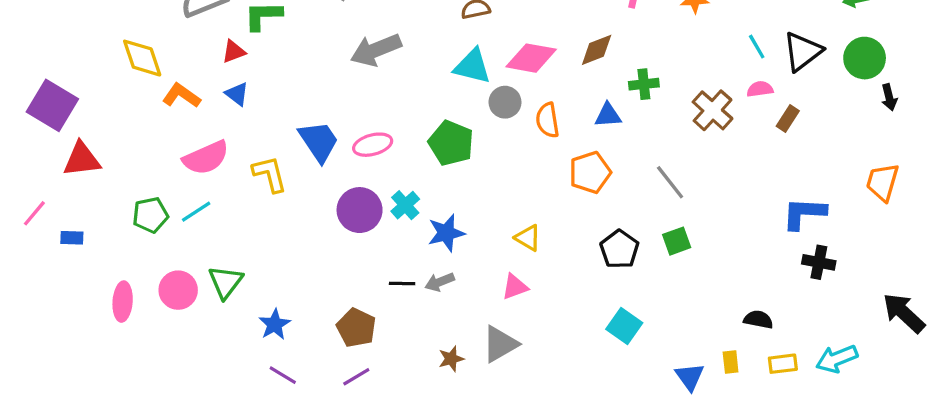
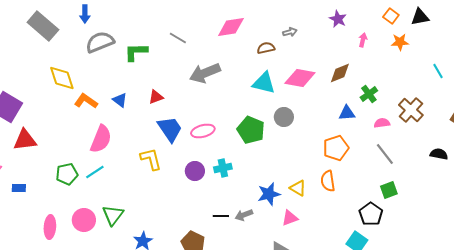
red triangle: (234, 52) -> (156, 97), moved
green cross: (644, 84) -> (369, 94), turned -30
pink semicircle: (760, 89) -> (382, 123), moved
gray circle: (505, 102) -> (284, 117), moved
orange semicircle: (547, 120) -> (328, 181), moved
pink semicircle: (206, 158) -> (101, 139), turned -44
yellow L-shape: (270, 174) -> (151, 159), moved
cyan cross: (405, 205) -> (223, 168), turned 30
purple circle: (360, 210) -> (195, 171), size x0.7
blue star: (446, 233) -> (269, 194), moved
black pentagon: (619, 249) -> (371, 214), moved
black semicircle: (758, 320) -> (439, 154), moved

